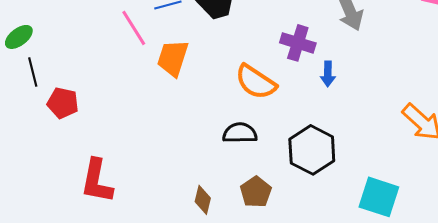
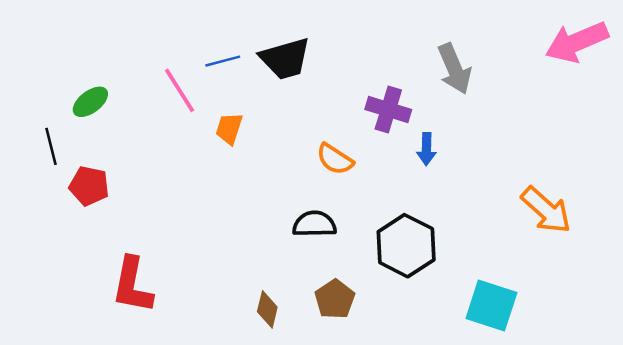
green ellipse: (19, 37) -> (90, 102), moved
orange trapezoid: (173, 58) -> (229, 129), size x0.7
orange semicircle: (256, 82) -> (335, 159), size x0.7

